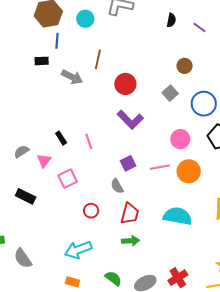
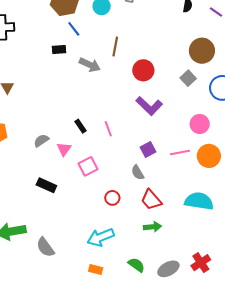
blue line: (57, 41) -> (74, 29), turned -42
brown circle: (185, 66) -> (202, 51), size x1.6
red trapezoid: (130, 214) -> (151, 200), turned 125

